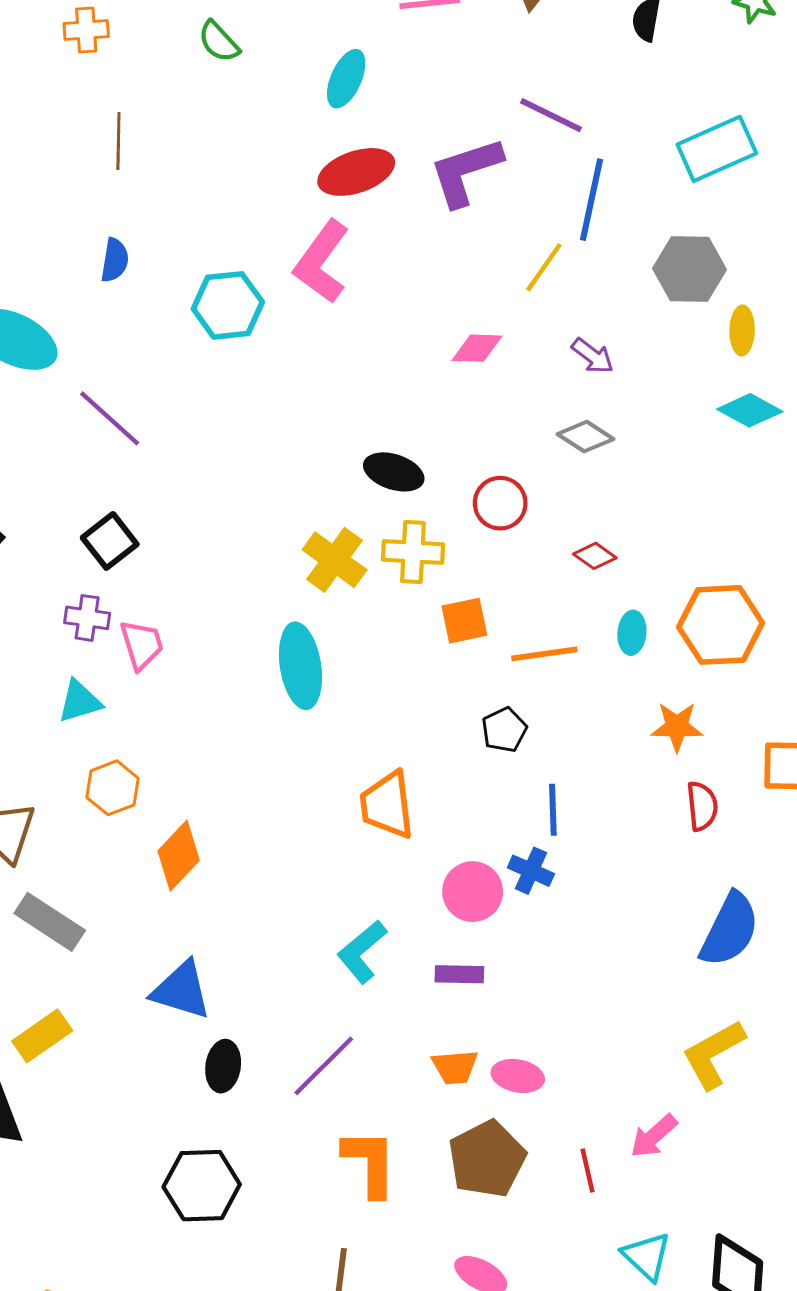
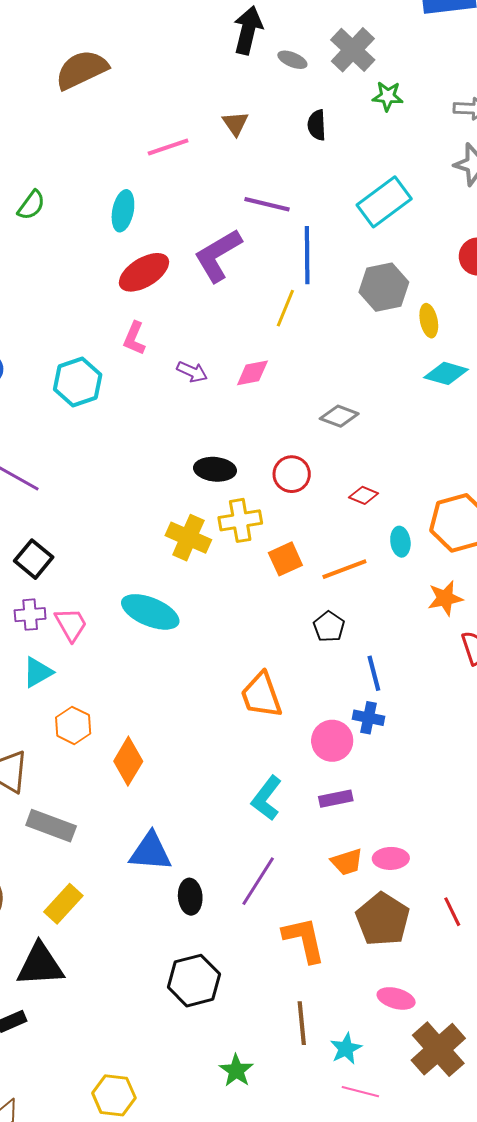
green semicircle: (219, 42) -> (31, 205), turned -88
pink L-shape: (322, 262) -> (134, 338), size x0.6
purple arrow: (593, 356) -> (192, 372), moved
cyan ellipse: (301, 666) -> (150, 612), moved, turned -46

